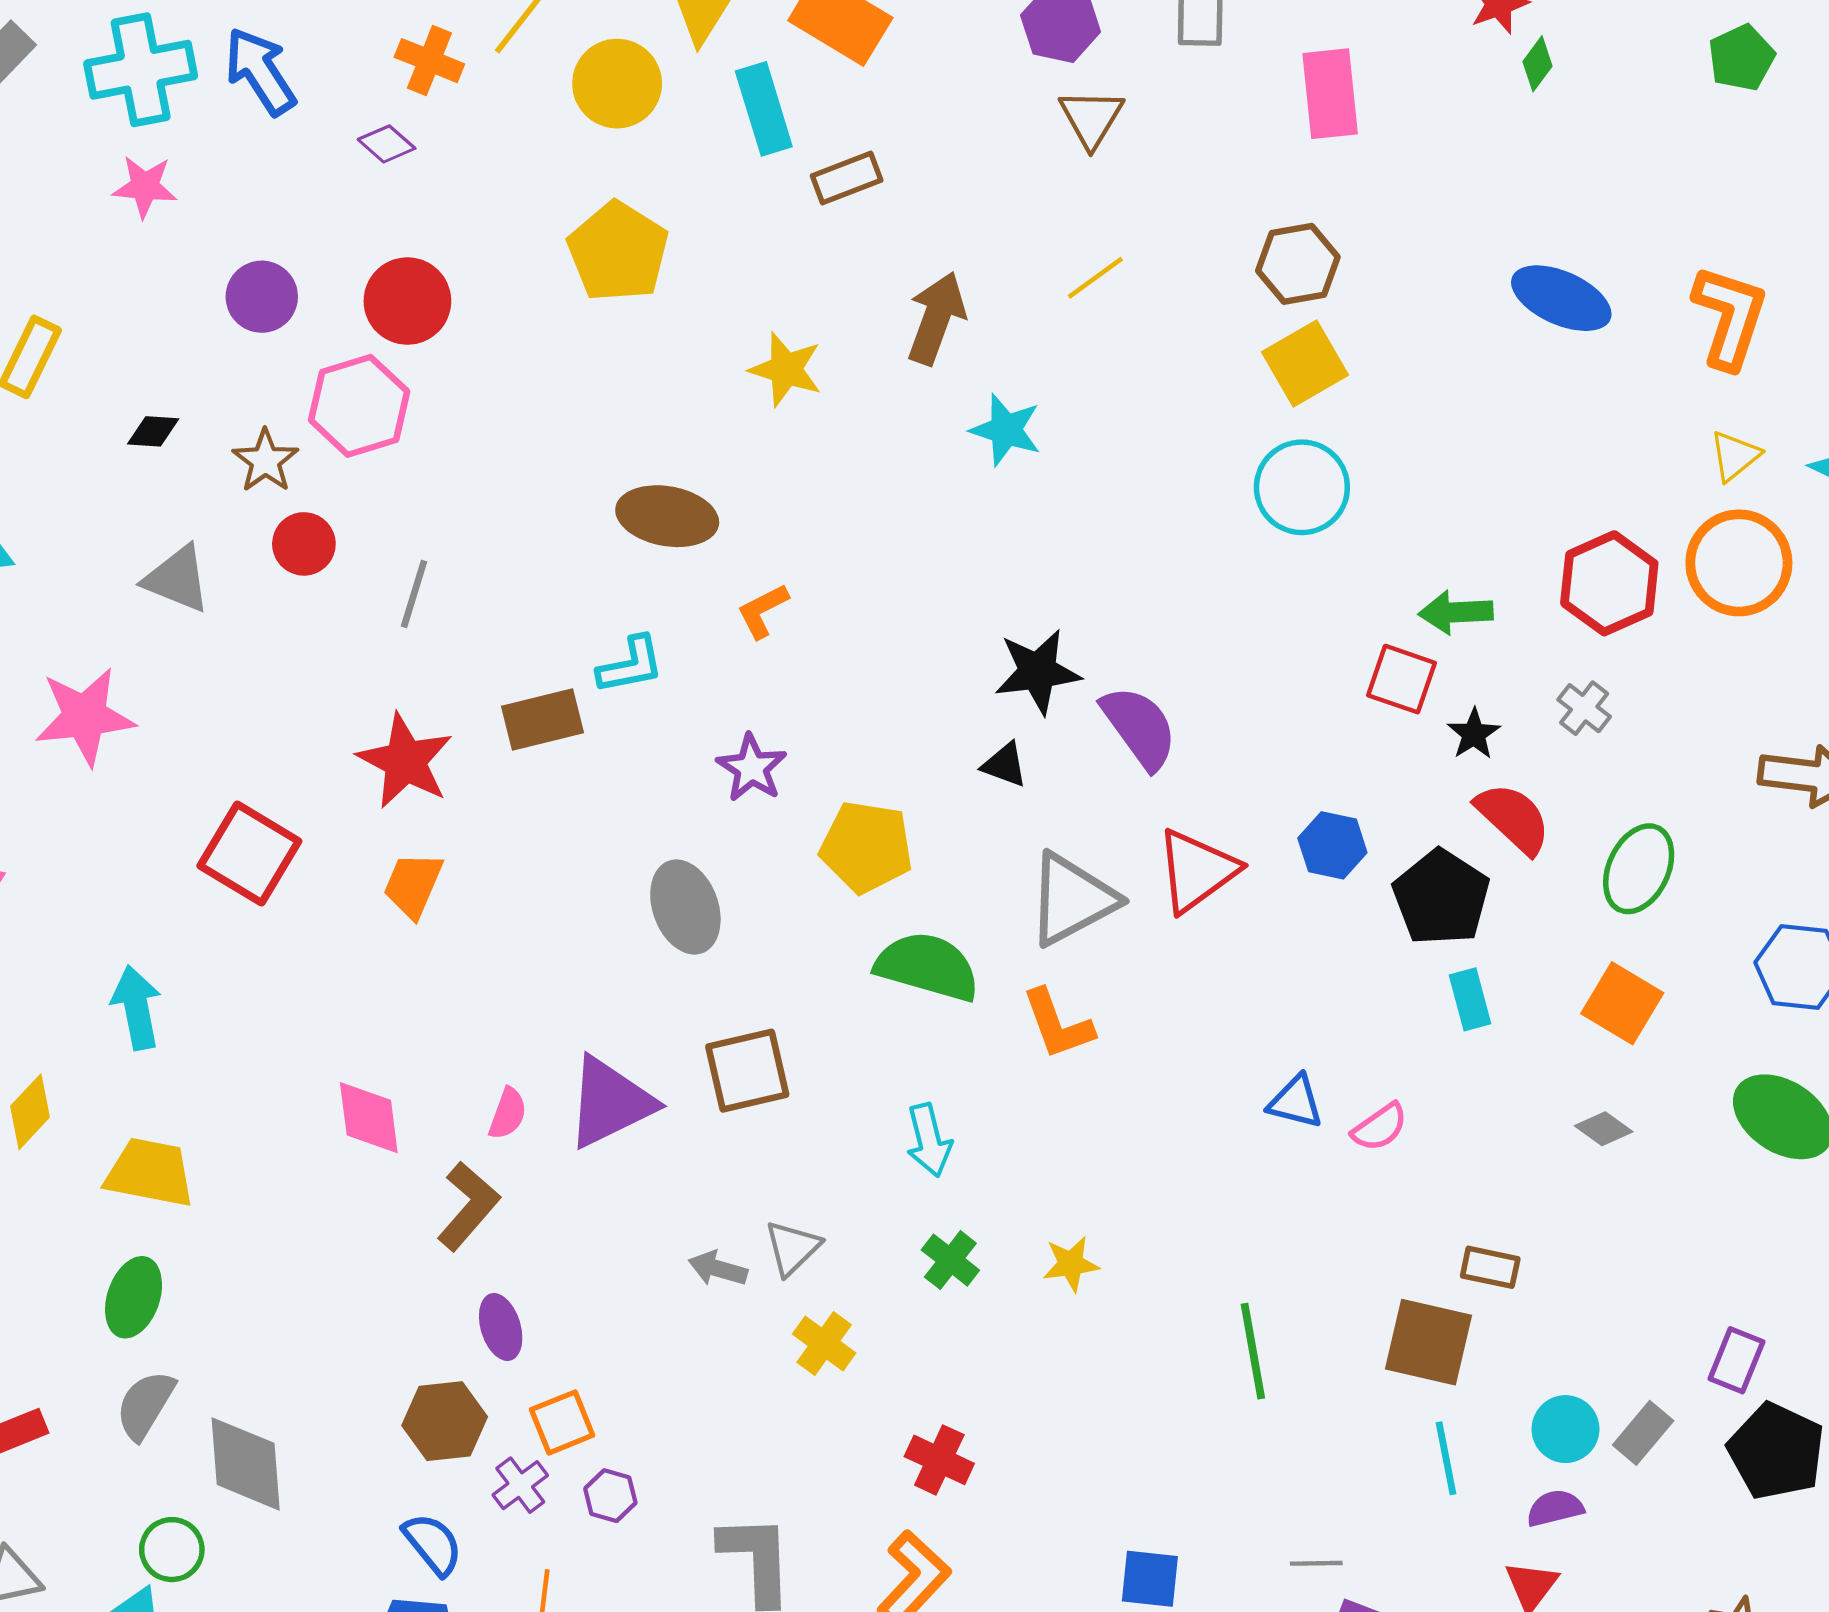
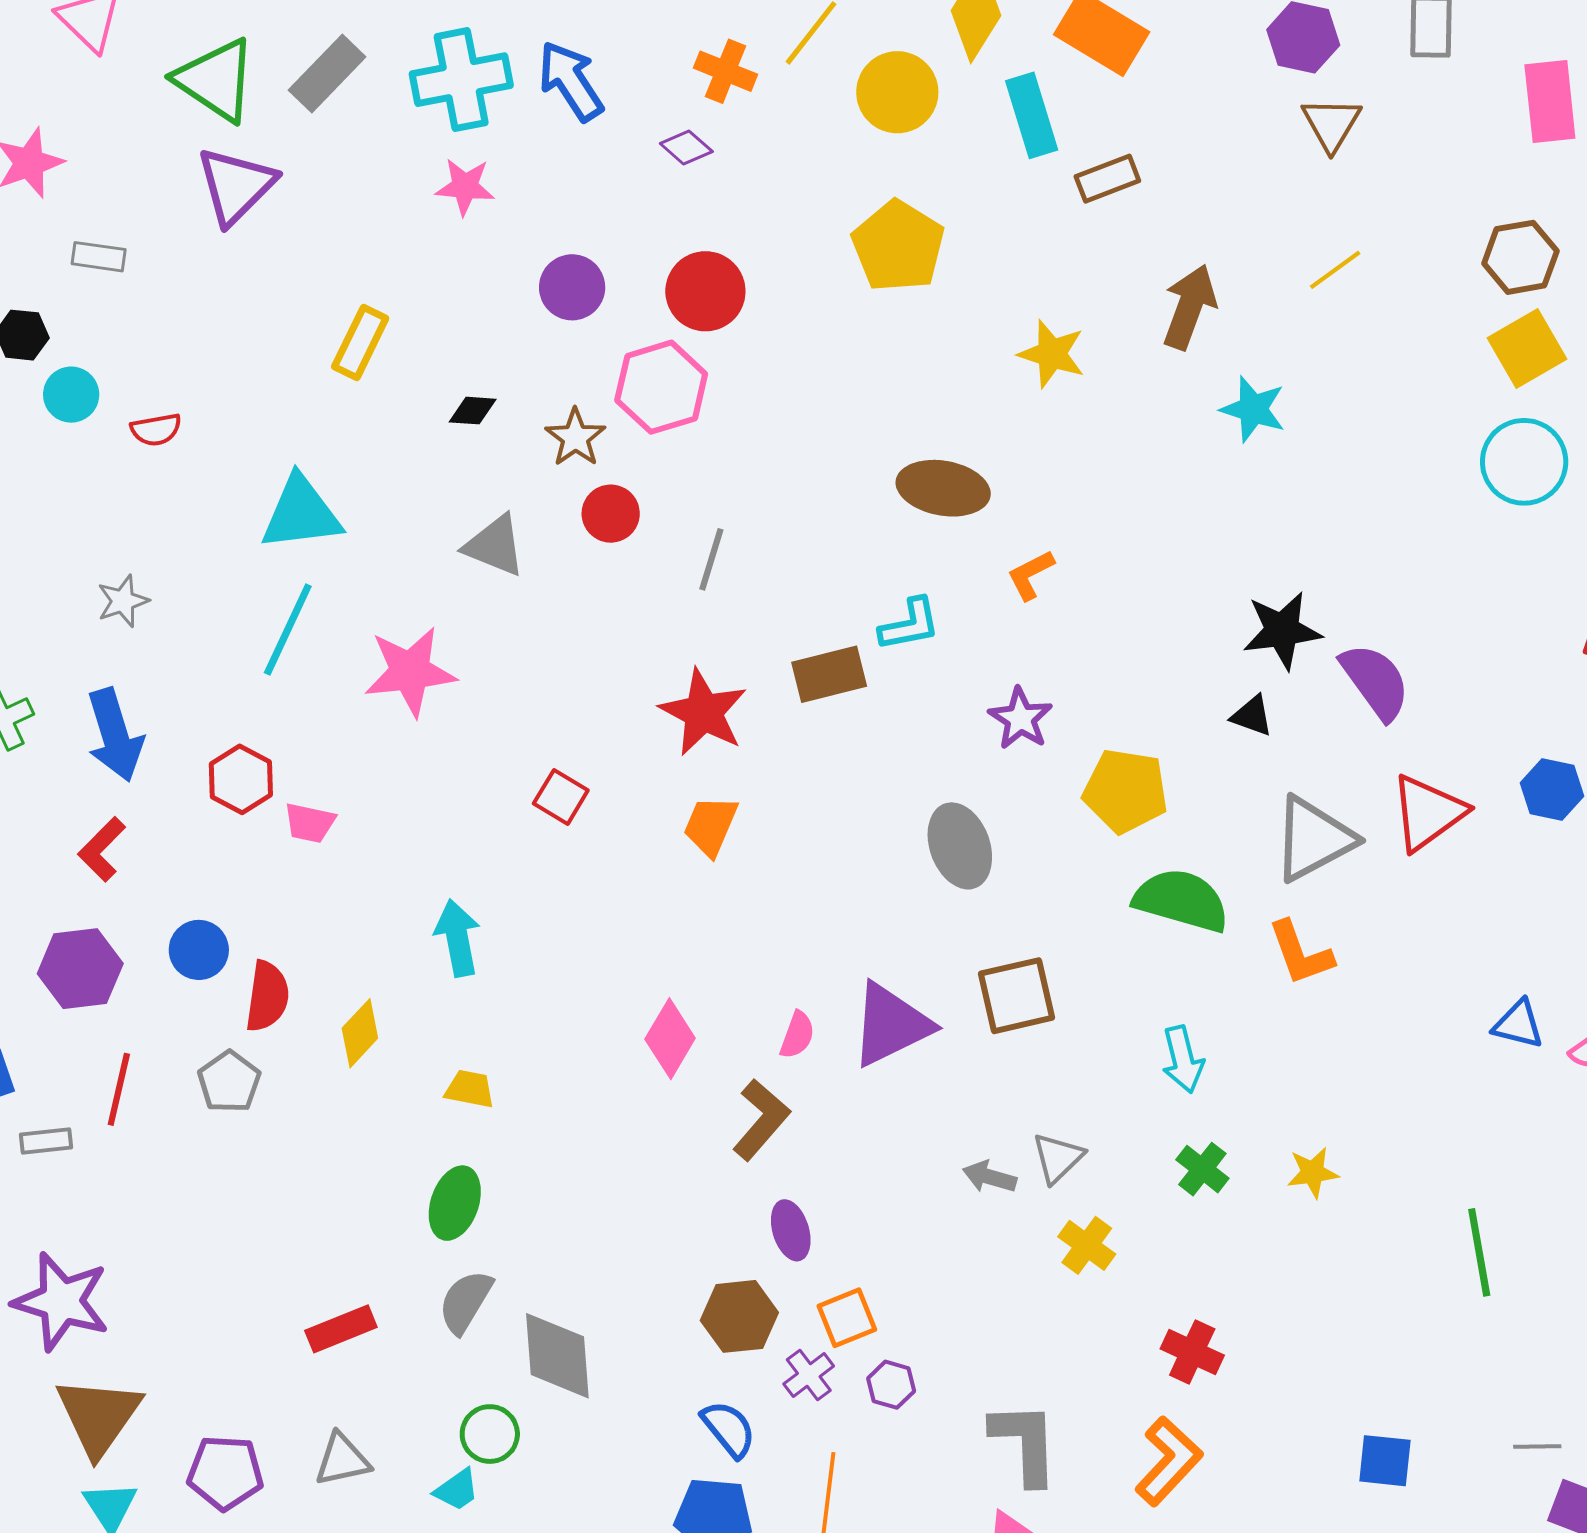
red square: (249, 853) -> (561, 797), size x0.6
pink diamond: (369, 1118) -> (670, 1039), turned 38
yellow trapezoid: (150, 1173) -> (470, 1089), size x0.6

